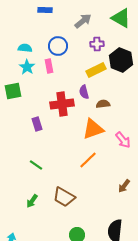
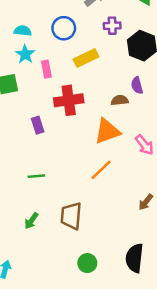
pink rectangle: (49, 66) -> (46, 69), moved
yellow rectangle: (96, 70) -> (86, 58), moved
purple semicircle: (84, 92) -> (137, 85), moved
green line: (36, 165) -> (36, 176), turned -40
brown trapezoid: (64, 197) -> (71, 216), turned 65

